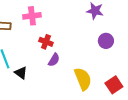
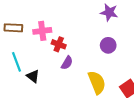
pink cross: (32, 16) -> (42, 31), moved
purple circle: (106, 41) -> (108, 45), moved

